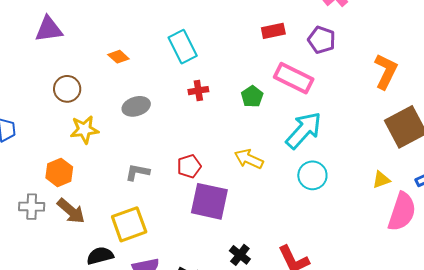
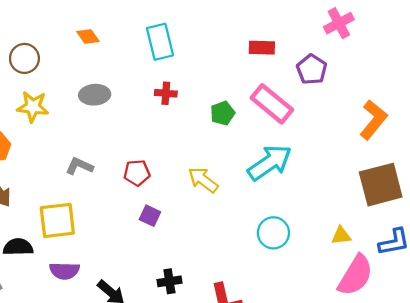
cyan circle: (312, 175) -> (273, 233), moved
purple square: (209, 201) -> (150, 216), size x0.5
black cross: (240, 255) -> (169, 281), turned 30

